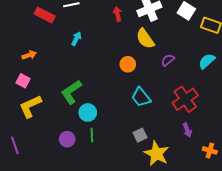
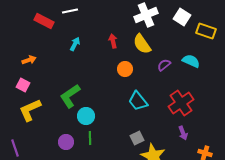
red arrow: (117, 14) -> (113, 41), moved
cyan semicircle: (207, 61) -> (191, 61), moved, turned 66

